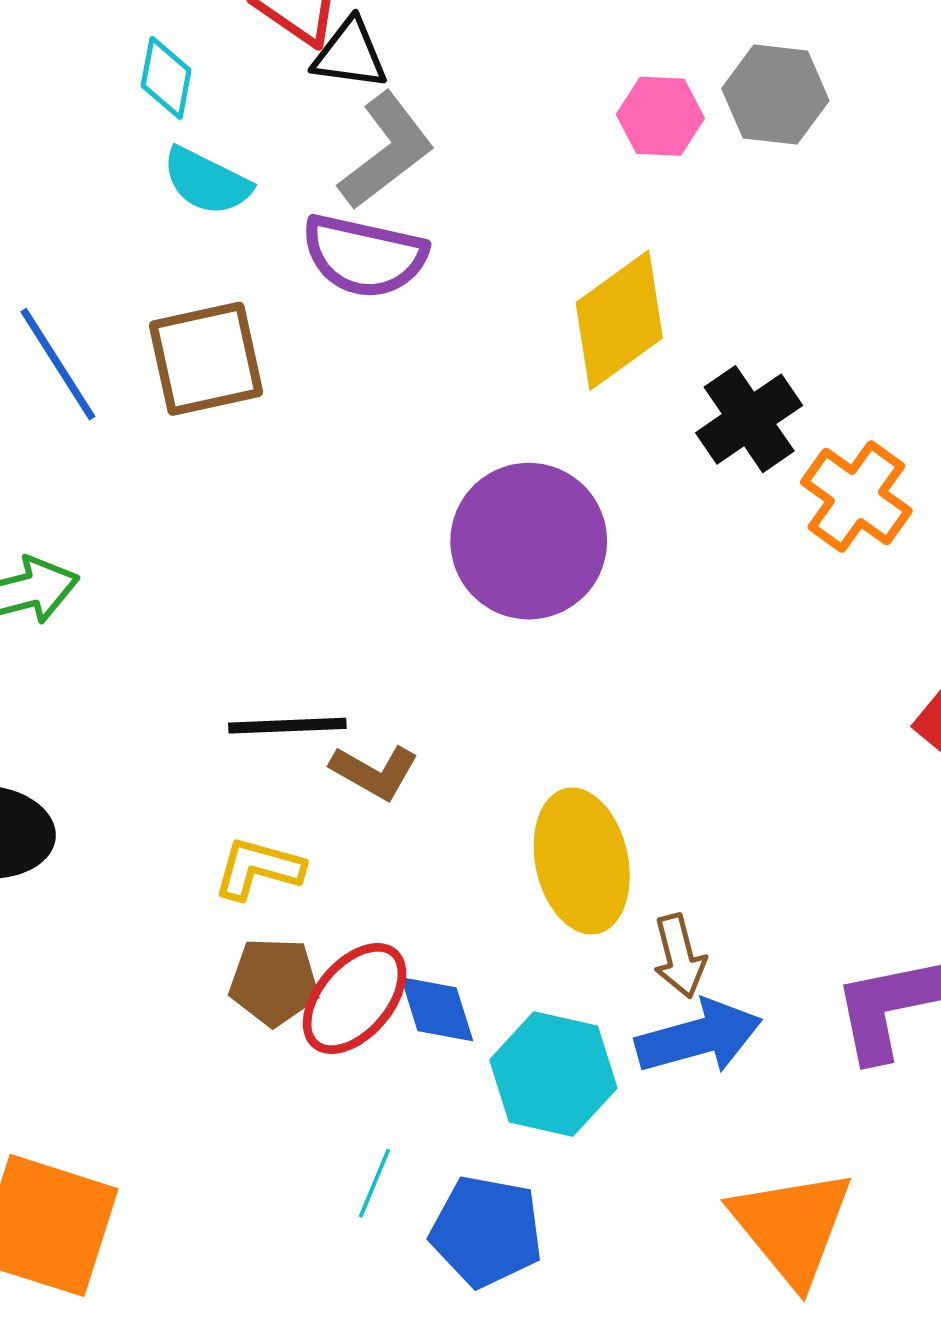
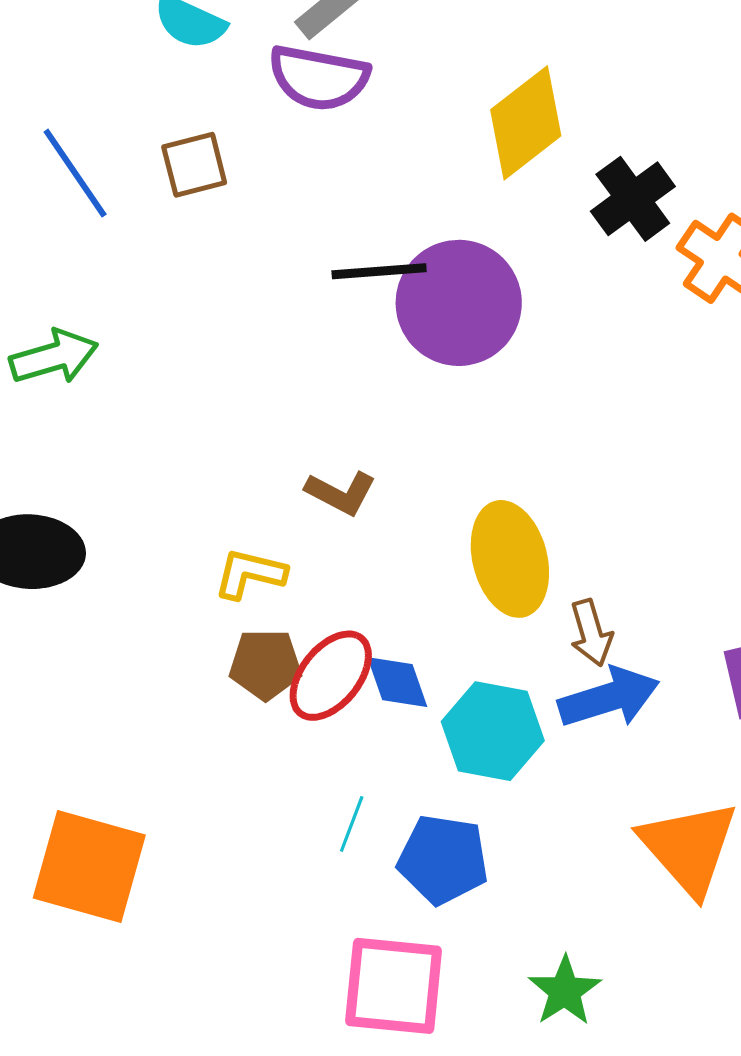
brown square: (206, 359) -> (194, 165), size x0.7
black line: (287, 726) -> (379, 271), moved

